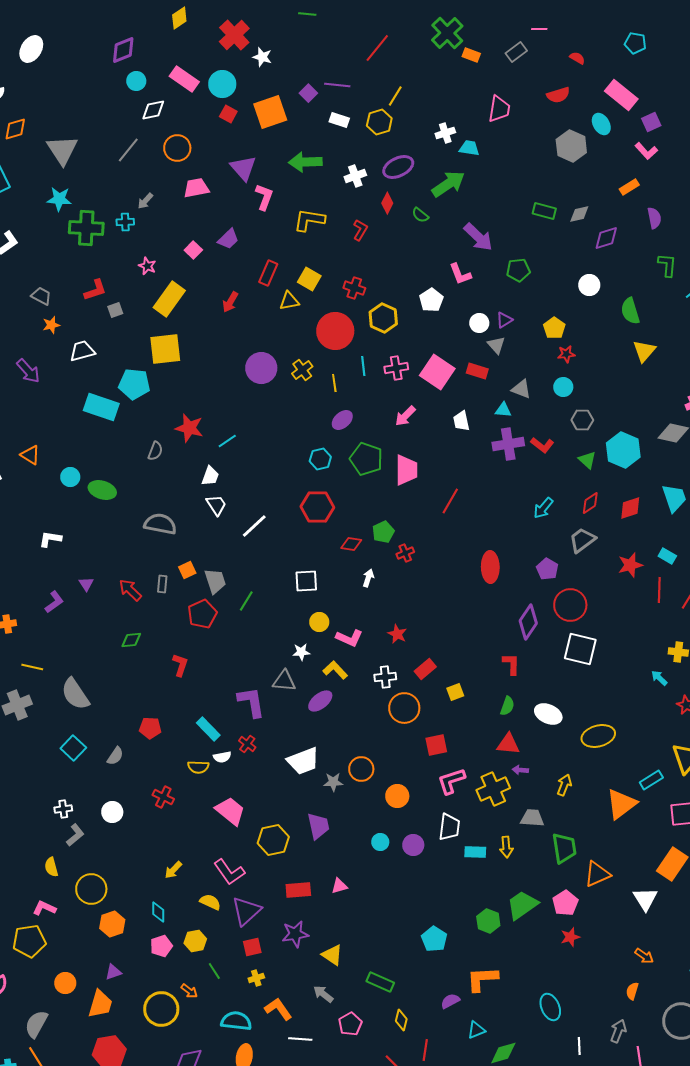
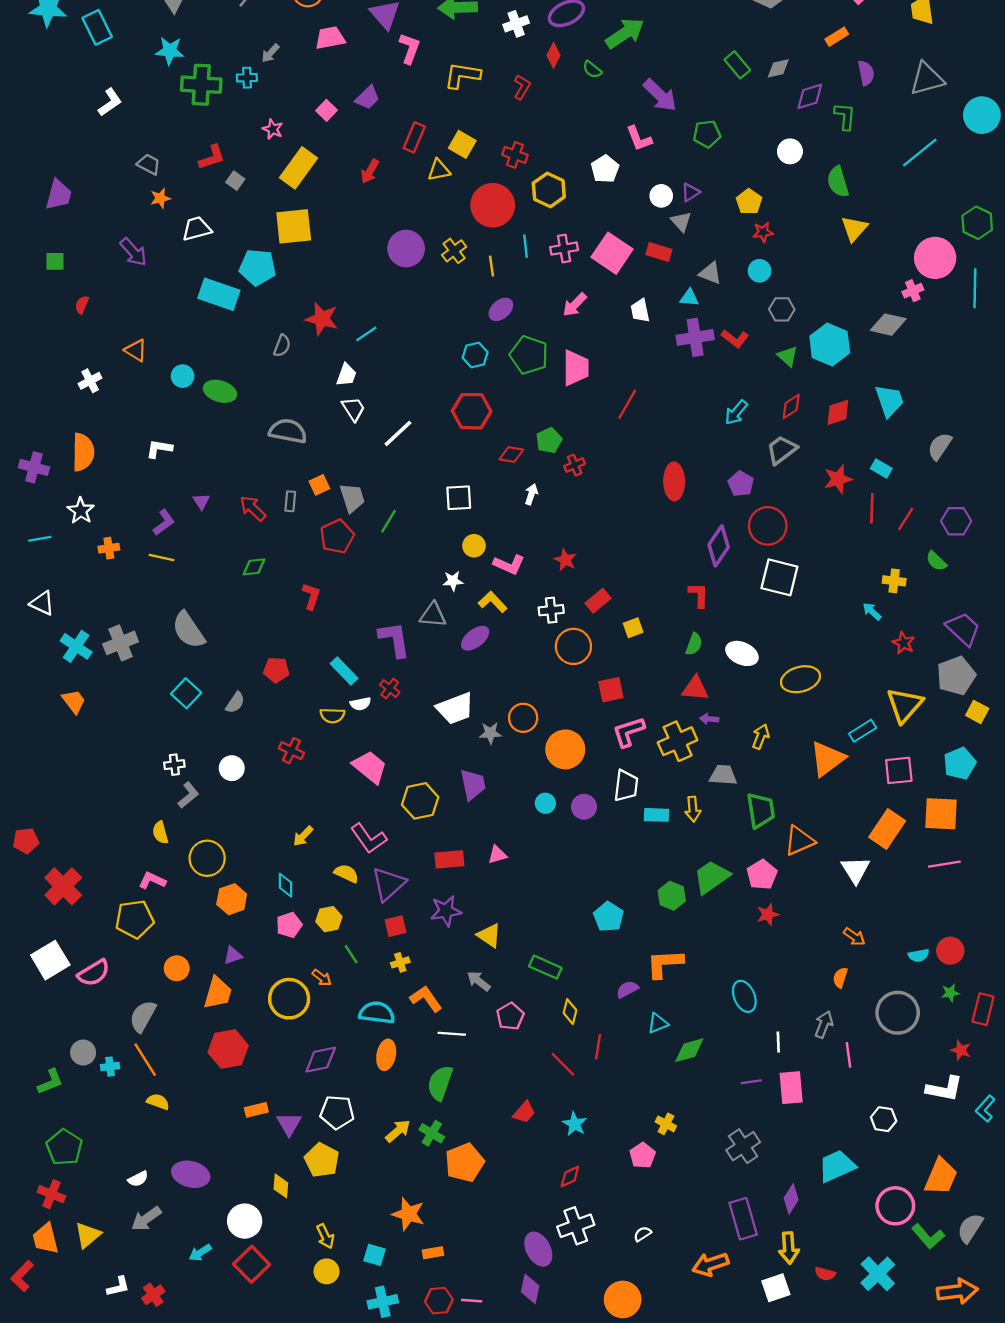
green rectangle: (544, 211) -> (737, 65), turned 35
green L-shape: (667, 265) -> (845, 116), moved
gray square: (115, 310) -> (235, 181), turned -35
yellow line: (32, 667) -> (161, 557), moved
orange circle: (397, 796) -> (565, 749), size x1.4

